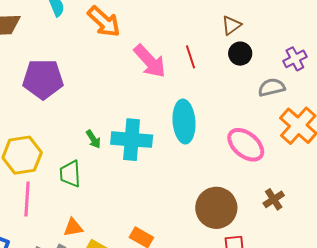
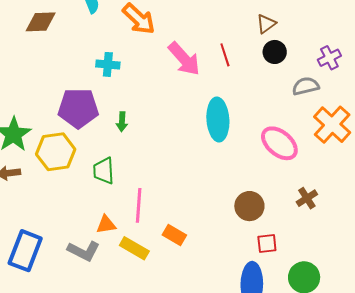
purple pentagon: (43, 79) -> (78, 108), moved
green arrow: (93, 139) -> (122, 122), moved, turned 36
cyan cross: (132, 140) -> (108, 64), moved, size x0.6
pink line: (27, 199) -> (139, 205), moved
brown circle: (216, 208) -> (249, 206), size x0.7

